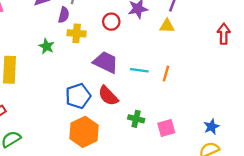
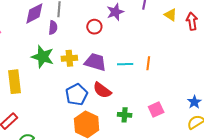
yellow triangle: (167, 26) -> (170, 15), moved, turned 40
yellow cross: (77, 33) -> (69, 58), moved
green star: (46, 46) -> (43, 57), size x1.6
green cross: (136, 119) -> (125, 115), moved

